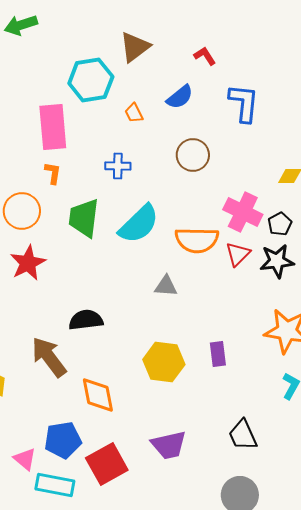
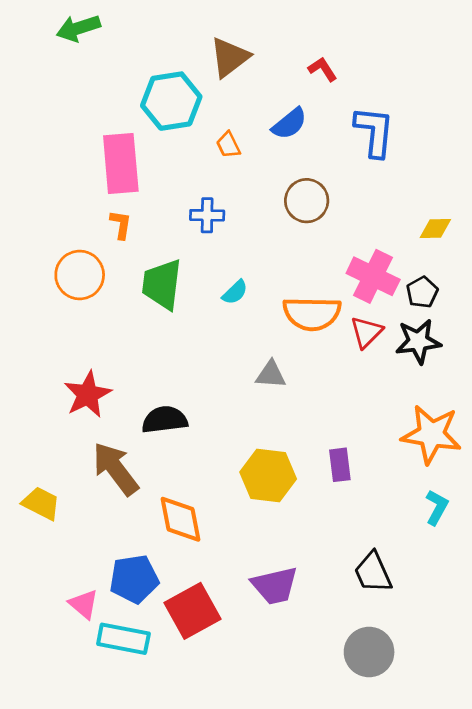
cyan semicircle: (139, 224) -> (235, 292), size x0.5
red star: (28, 263) -> (88, 394), moved

